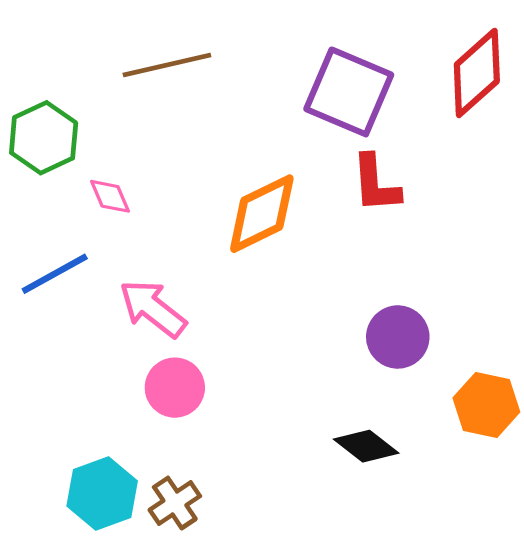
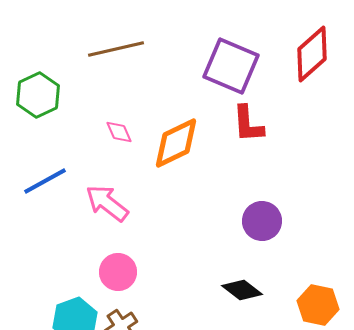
pink diamond: (110, 196) -> (119, 132), moved
pink circle: (175, 388) -> (118, 272), moved
orange hexagon: (486, 405) -> (318, 305), moved

